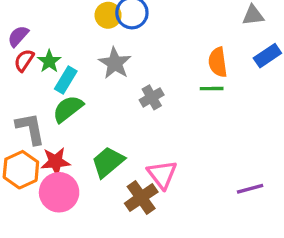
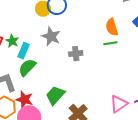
gray cross: (152, 97) -> (76, 54), turned 32
red star: (56, 162) -> (24, 100), turned 30
pink triangle: (162, 174) -> (119, 104), moved, turned 42

